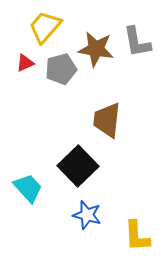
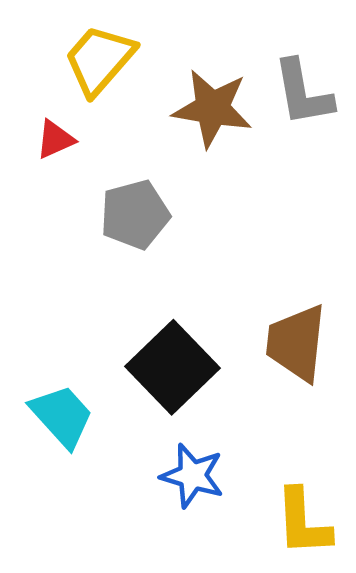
gray pentagon: (61, 69) -> (135, 215), moved
brown trapezoid: (107, 120) -> (296, 343), moved

